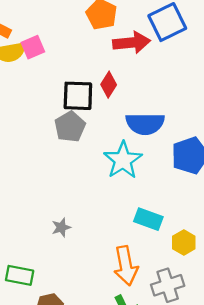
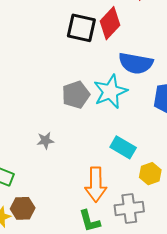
red diamond: (109, 85) -> (110, 23), size x1.4
gray pentagon: (70, 127) -> (76, 95), moved

